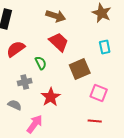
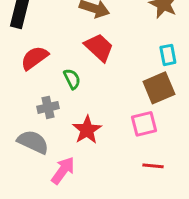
brown square: (80, 69) -> (159, 88), moved
pink square: (99, 93) -> (144, 124), moved, turned -36
gray semicircle: (15, 105) -> (33, 142), size x1.5

